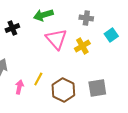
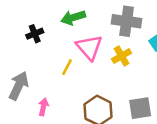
gray cross: (86, 18) -> (127, 21), size x1.6
yellow line: (38, 79) -> (67, 67), moved

